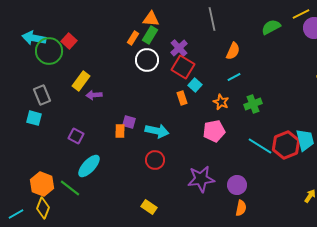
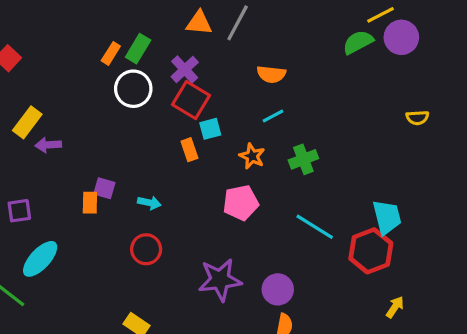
orange triangle: (151, 19) -> (199, 23), moved
gray line: (212, 19) -> (238, 23), turned 40
green semicircle: (271, 27) -> (358, 42), moved
orange semicircle: (233, 51) -> (271, 74), turned 72
cyan square: (195, 85) -> (210, 129), turned 32
cyan arrow: (157, 131) -> (149, 203), size x0.6
purple square: (76, 136) -> (19, 211), turned -35
red hexagon: (286, 145) -> (371, 251), moved

